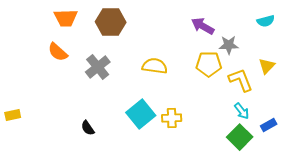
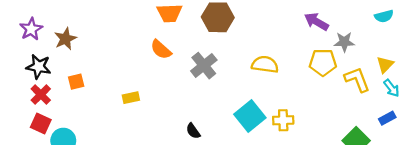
cyan arrow: (242, 111) -> (391, 88), moved
yellow rectangle: (13, 115) -> (131, 98), moved
blue rectangle: (269, 125) -> (387, 118), moved

